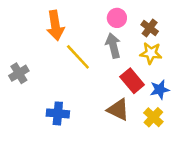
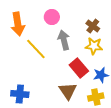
pink circle: (117, 18) -> (52, 17), moved
brown triangle: (118, 110) -> (68, 91), turned 30
yellow cross: (153, 117) -> (96, 97), turned 35

